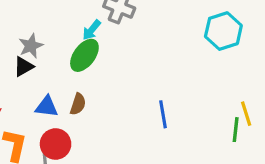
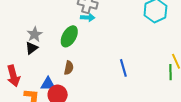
cyan arrow: (92, 30) -> (88, 18), moved, turned -120
blue triangle: (47, 107) -> (48, 84), moved

